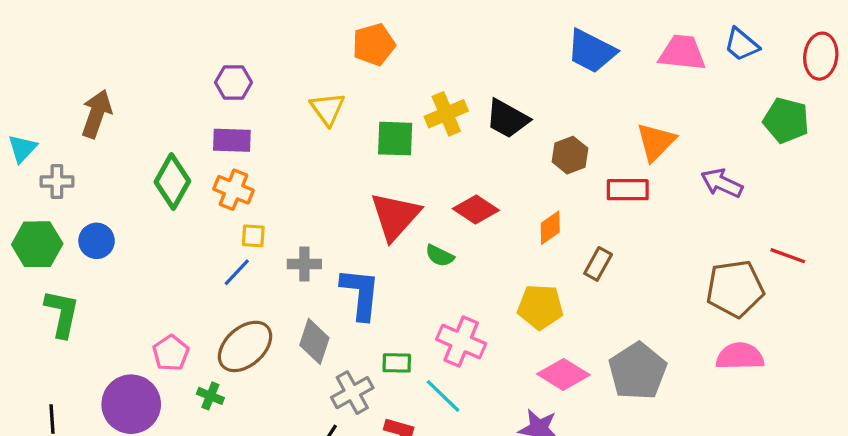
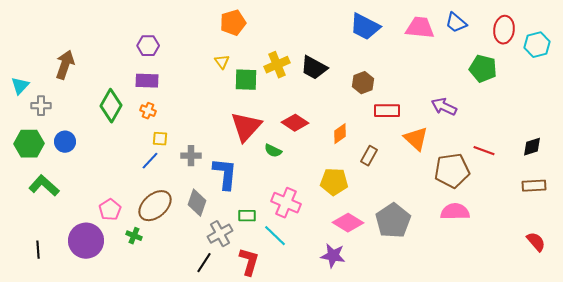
yellow triangle: (327, 109) -> (222, 62), moved, size x0.7
orange triangle: (656, 142) -> (416, 139), moved, turned -32
brown hexagon: (570, 155) -> (363, 83), moved
orange cross: (233, 190) -> (148, 111), size x0.7
green L-shape: (62, 313) -> (44, 186), turned -60

